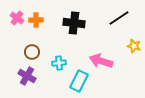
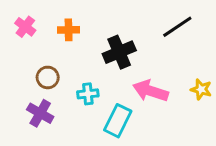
orange cross: (36, 20) -> (69, 30), moved
black cross: (74, 23) -> (119, 52), moved, turned -30
yellow star: (134, 46) -> (201, 89), moved

